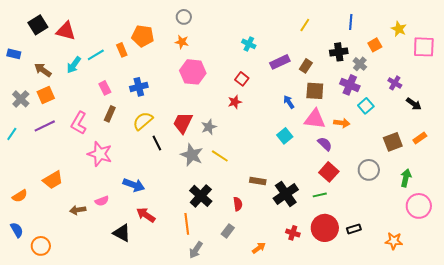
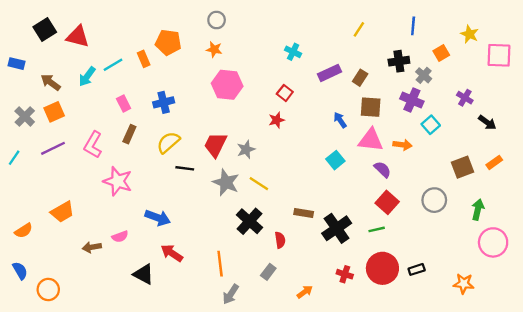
black line: (157, 143) -> (185, 168), turned -56
black cross: (201, 196) -> (249, 221), moved

